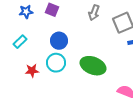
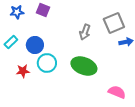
gray arrow: (94, 13) -> (85, 32), moved
blue circle: (59, 41) -> (35, 45), moved

